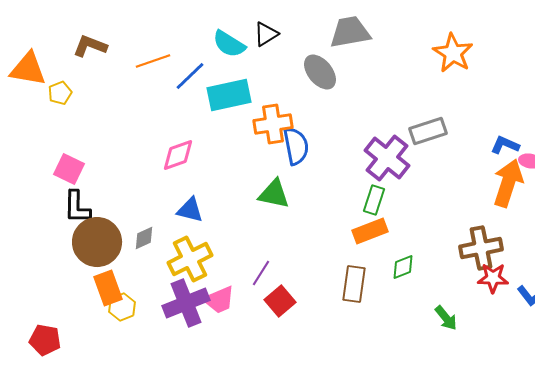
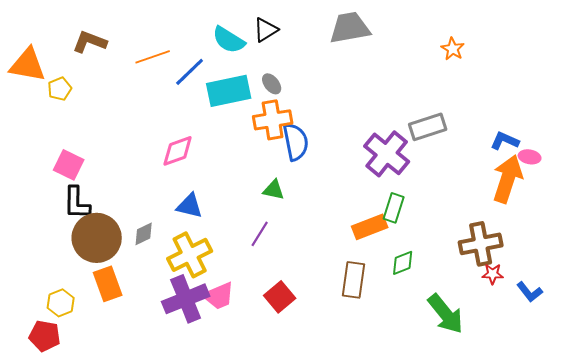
orange star: (453, 53) -> (453, 49), size x0.6
gray ellipse: (320, 72) -> (272, 84), moved, size x0.6
green triangle: (274, 194) -> (274, 190), size x0.7
green rectangle: (374, 200) -> (394, 208), moved
purple line: (261, 273) -> (260, 234), moved
red star: (493, 278) -> (493, 274), size x0.7
yellow hexagon: (122, 307) -> (61, 303), moved
green arrow: (446, 318) -> (446, 314), size x1.6

